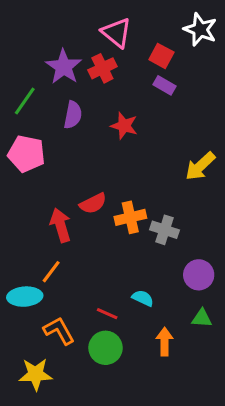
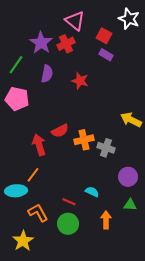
yellow arrow: (200, 166) -> (131, 120), moved, turned 70
yellow star: (36, 374) -> (23, 241), turned -30

